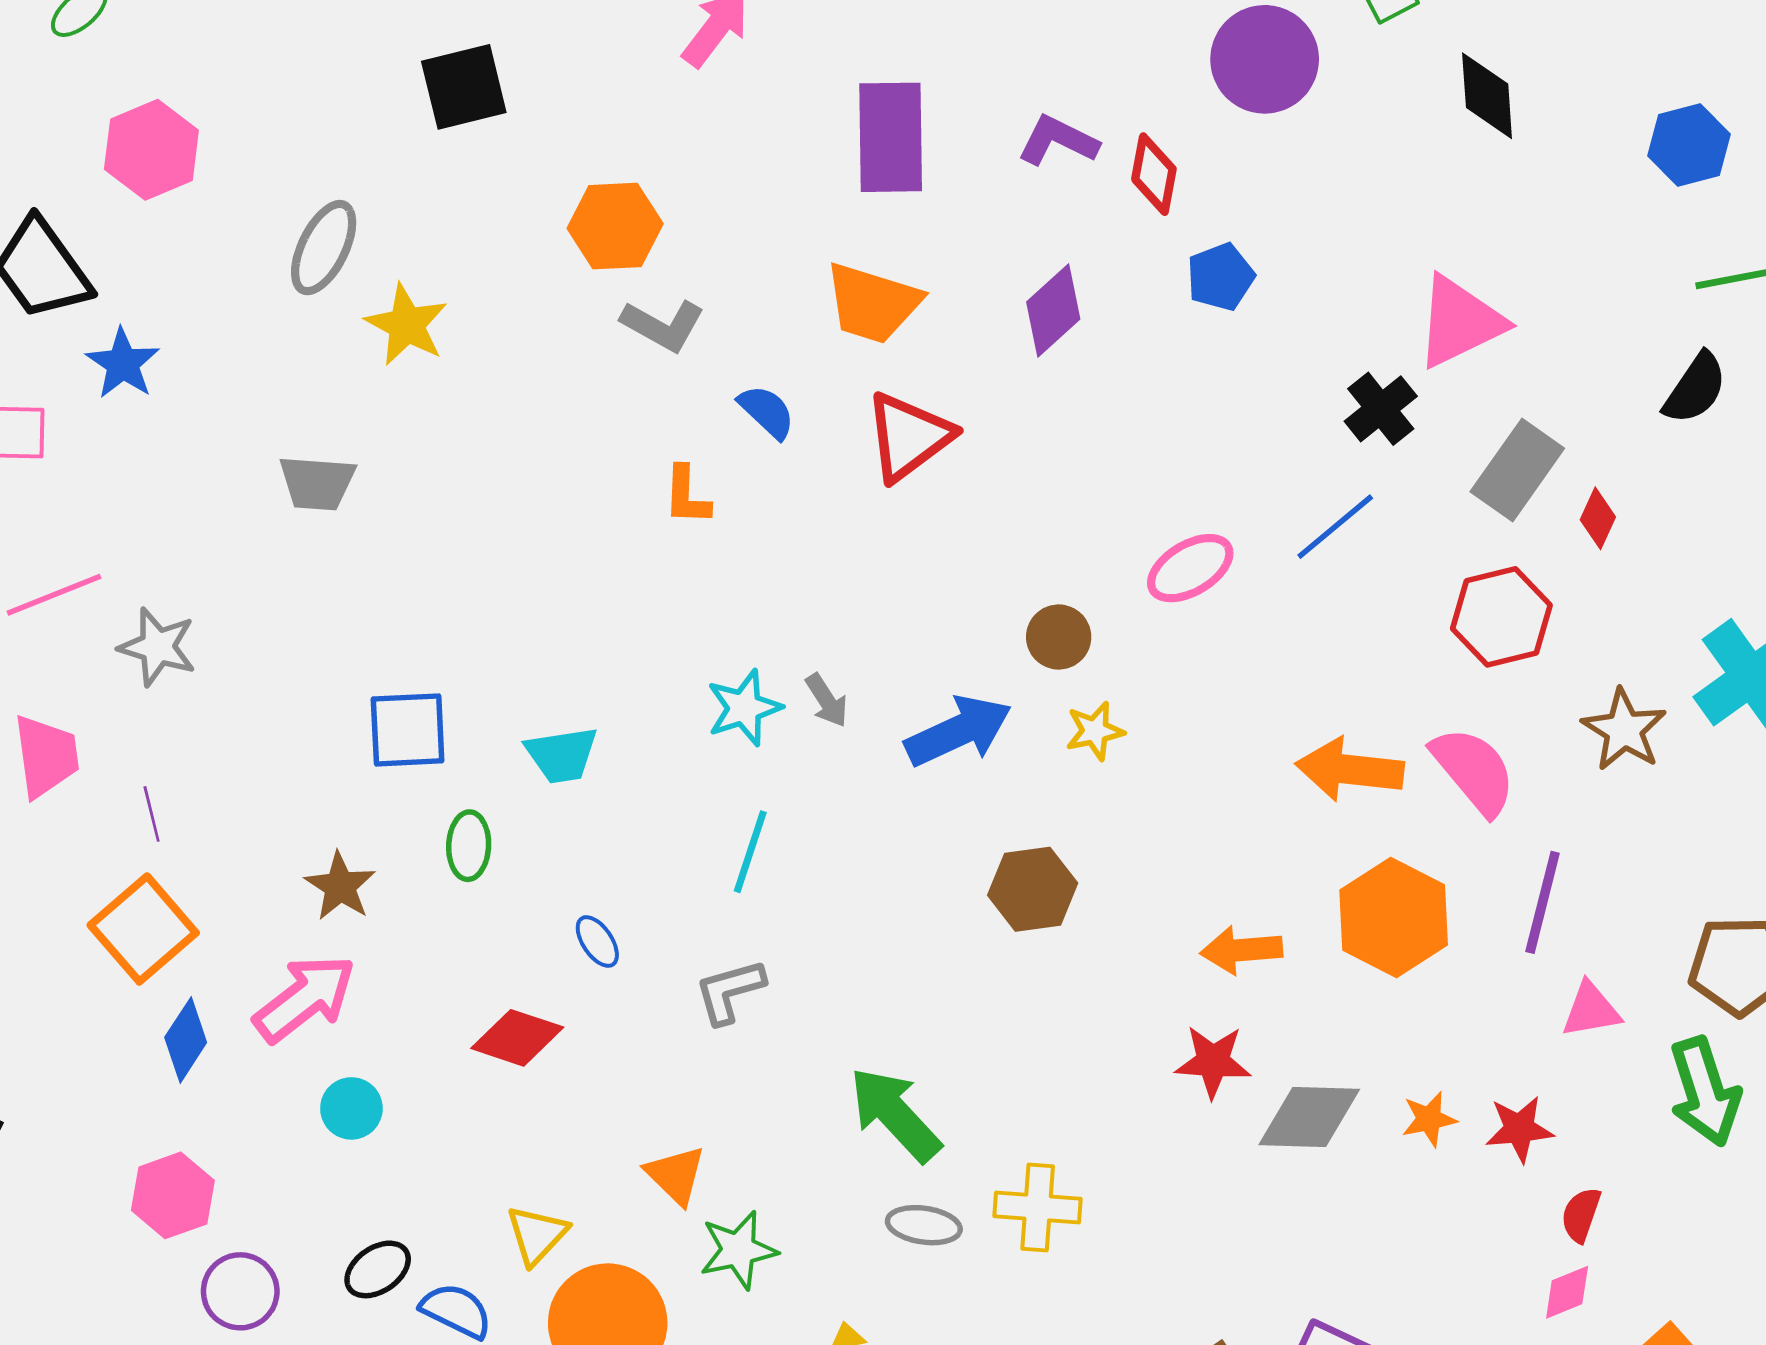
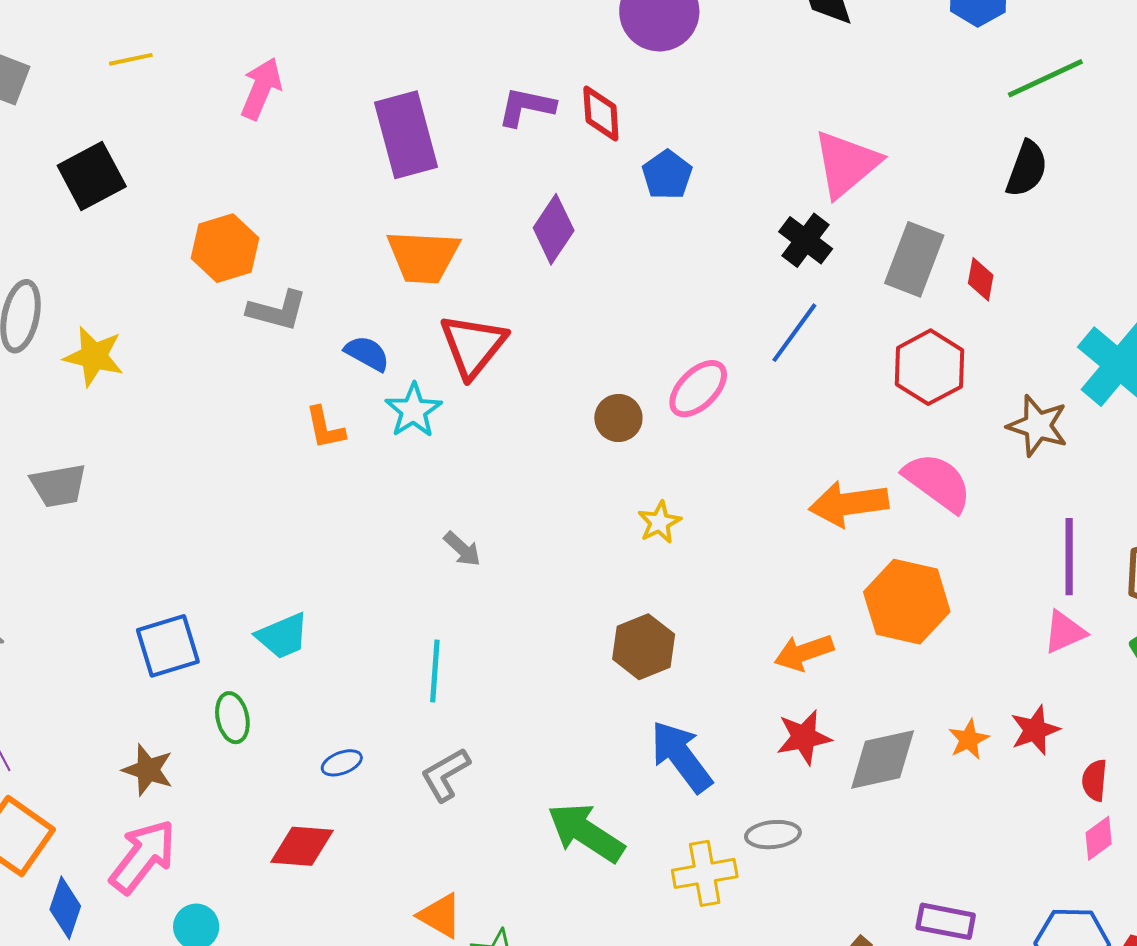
brown circle: (1059, 637) -> (618, 418), moved
cyan star: (744, 708) -> (413, 410), moved
blue arrow: (958, 731) -> (681, 757), moved, turned -88
purple line: (1543, 902) -> (1069, 557), moved
blue ellipse: (597, 941) -> (342, 763), turned -63
gray ellipse: (924, 1225) -> (773, 835), moved

